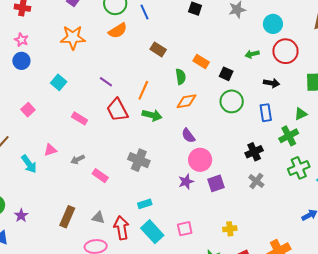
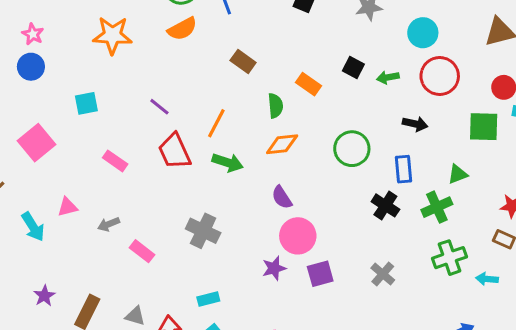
black square: (226, 74) -> (353, 67), moved
cyan square: (59, 82) -> (86, 103), turned 35
pink square: (28, 110) -> (36, 143), size x1.6
black cross: (254, 152) -> (385, 205), moved, turned -36
purple star: (21, 215) -> (44, 296), moved

